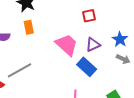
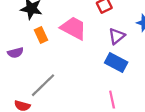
pink trapezoid: (67, 45) -> (73, 28), moved

